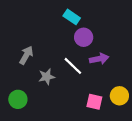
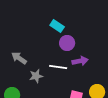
gray arrow: (26, 55) -> (19, 58), turned -84
white line: (73, 66) -> (58, 67), turned -36

